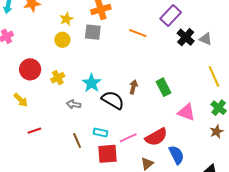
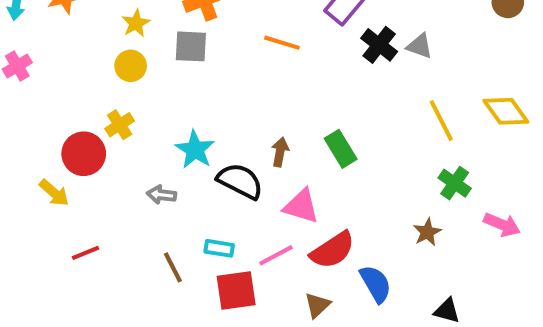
red circle: (30, 69) -> (84, 154), moved
yellow cross: (58, 78) -> (120, 125), moved
pink triangle: (186, 112) -> (301, 206), moved
brown star: (217, 132) -> (427, 232), moved

